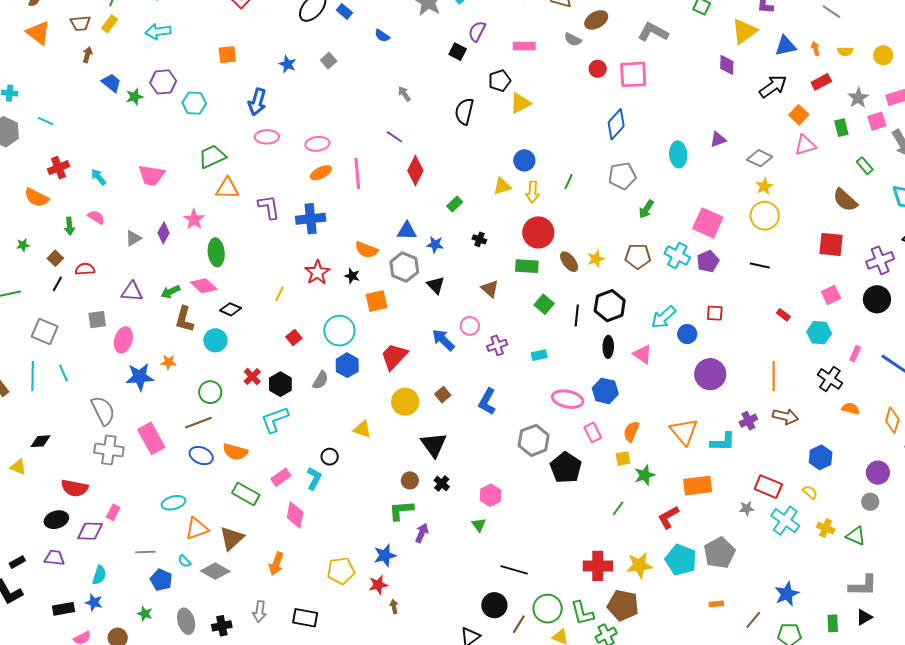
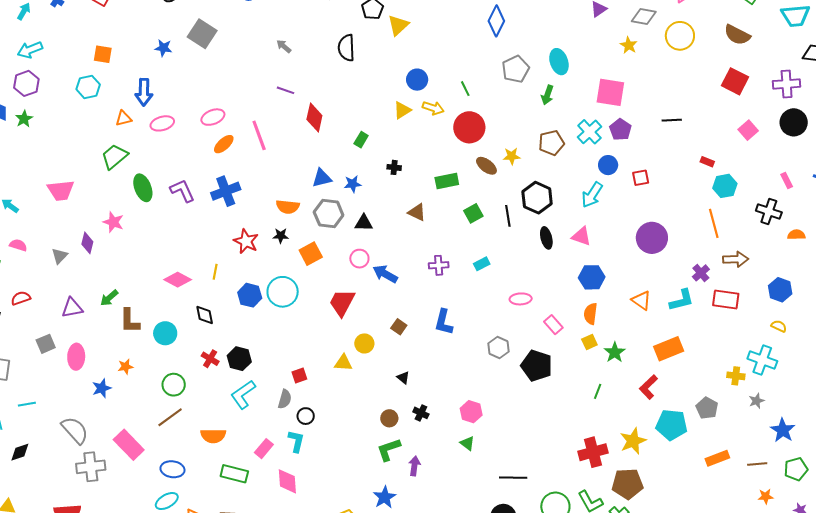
orange square: (227, 55) -> (103, 54), turned 30
gray square: (329, 61) -> (202, 34), size x1.8
purple hexagon: (163, 82) -> (26, 83), moved
cyan hexagon: (194, 103) -> (88, 87), moved
cyan ellipse: (678, 154) -> (559, 62), moved
green line: (569, 182) -> (465, 89), turned -35
yellow star: (764, 186) -> (629, 45), moved
orange triangle: (227, 188) -> (124, 118), moved, size x0.7
yellow arrow: (533, 192) -> (433, 108), turned -60
yellow circle: (765, 216) -> (680, 36), moved
red circle: (538, 232) -> (469, 127), moved
red square: (831, 244) -> (735, 81), turned 36
green ellipse: (216, 252) -> (143, 188), moved
cyan cross: (677, 256) -> (589, 132), turned 35
yellow star: (596, 259) -> (512, 156), turned 30
purple cross: (880, 260) -> (787, 84), turned 32
black triangle: (436, 285) -> (364, 223), turned -30
pink diamond: (204, 286) -> (178, 280), moved
green square: (544, 304) -> (473, 213), turned 36
black diamond: (230, 309) -> (205, 315), moved, turned 70
pink circle: (470, 326) -> (359, 259), moved
cyan hexagon: (819, 333) -> (725, 186), moved
blue circle: (687, 334) -> (608, 165), moved
red square: (294, 338) -> (299, 375), moved, turned 35
purple cross: (497, 345) -> (439, 265), turned 30
pink rectangle: (855, 354) -> (787, 180), turned -35
blue hexagon: (347, 365) -> (250, 295), moved
cyan line: (63, 373) -> (27, 404), turned -60
blue star: (140, 377) -> (102, 388), size x0.7
gray semicircle: (320, 380) -> (285, 399), moved
blue hexagon: (605, 391) -> (592, 277), moved
pink ellipse: (568, 399) -> (521, 299), size x0.7
yellow circle: (405, 402) -> (364, 343), size x0.7
yellow triangle: (362, 429) -> (343, 363), moved
orange triangle: (684, 432) -> (641, 300), size x0.7
gray hexagon: (534, 440) -> (499, 347), size x0.7
black diamond: (40, 441) -> (20, 452), moved
black triangle: (434, 445) -> (403, 378), size x0.5
blue ellipse: (201, 456) -> (172, 469), moved
red rectangle: (768, 487) -> (726, 299), moved
gray star: (747, 508) -> (757, 401), moved
yellow cross: (826, 528) -> (736, 376), moved
gray pentagon: (719, 553) -> (707, 408), size x0.7
orange rectangle: (716, 604) -> (717, 458), size x1.6
brown line: (753, 620) -> (757, 464), turned 60

